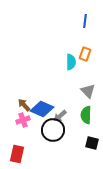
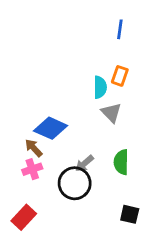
gray triangle: (88, 91) -> (111, 113), moved
blue diamond: (42, 109) -> (51, 128), moved
black square: (92, 143) -> (130, 214), moved
red rectangle: (17, 154) -> (24, 217), turned 30

